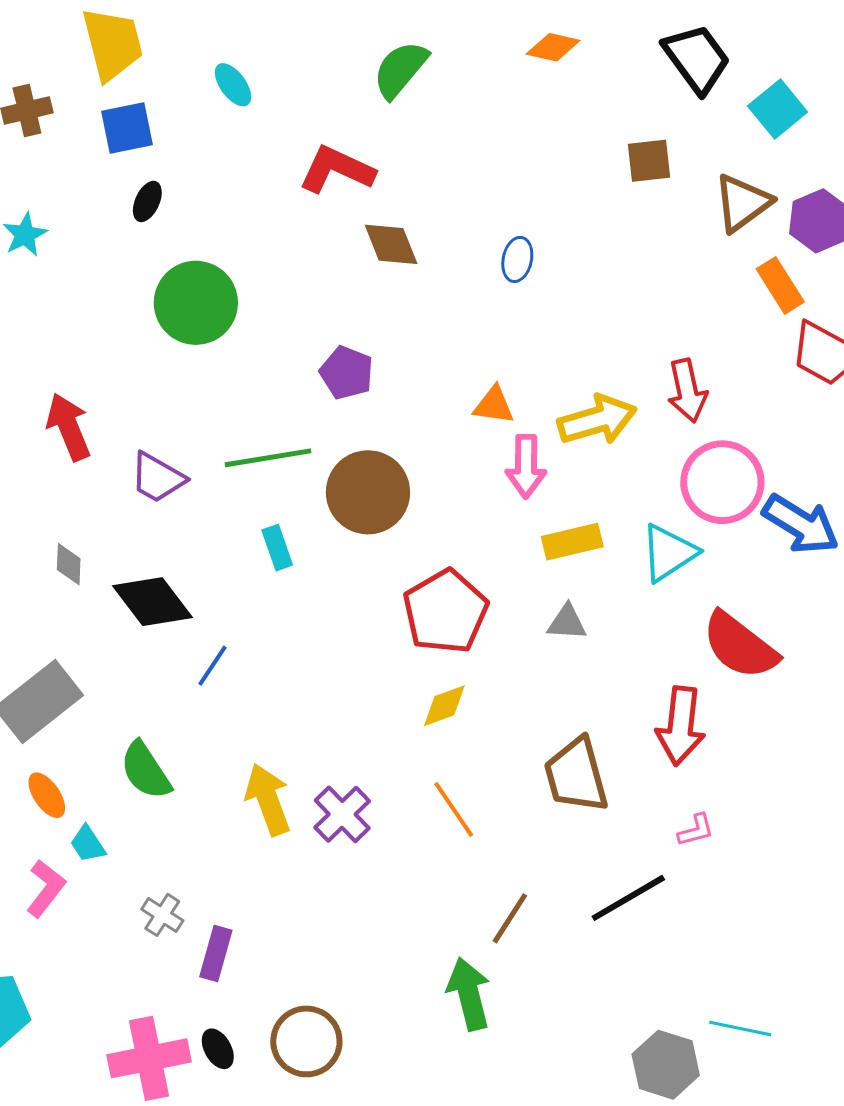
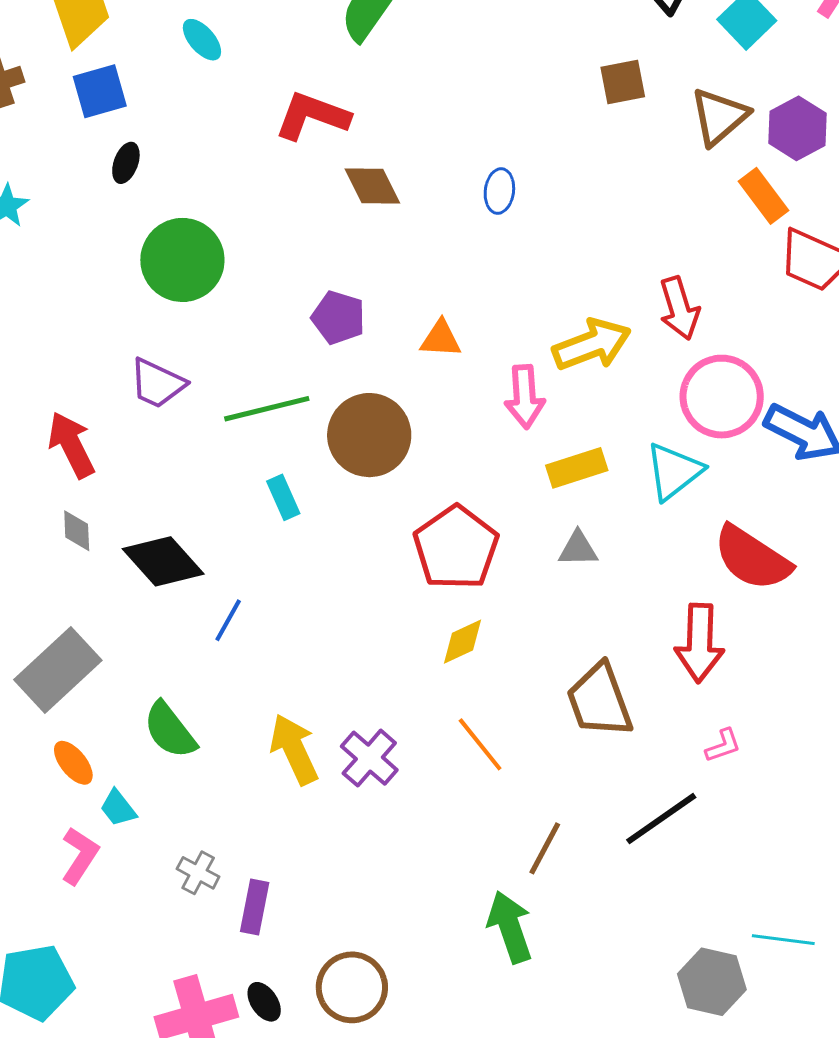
orange triangle: (494, 405) -> (441, 339), moved
red arrow: (69, 427) -> (71, 445), moved
purple trapezoid: (157, 478) -> (157, 383), moved

